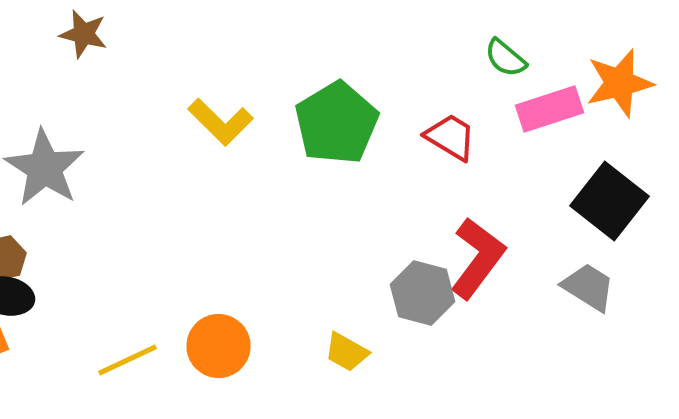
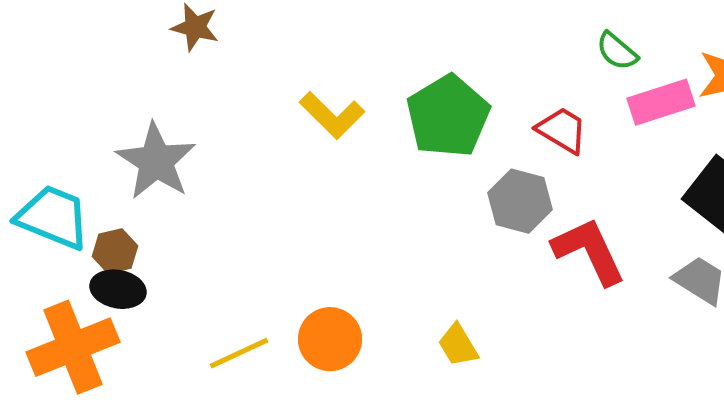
red L-shape: (478, 258) -> (589, 251), turned -62
gray hexagon: (422, 293) -> (520, 201), moved
yellow trapezoid: (346, 352) -> (458, 345), turned 30

